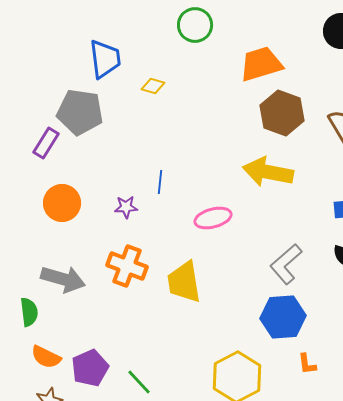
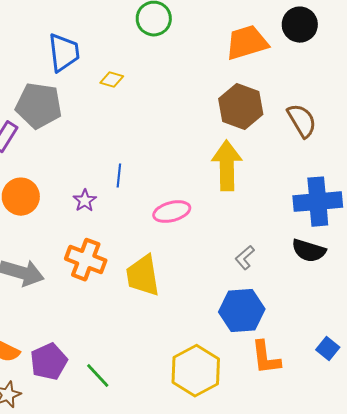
orange trapezoid: (261, 64) -> (247, 43), moved
yellow arrow: (268, 172) -> (227, 166), turned 78
purple star: (126, 207) -> (85, 201), turned -30
gray L-shape: (286, 264) -> (245, 258), size x0.6
orange L-shape: (307, 364) -> (266, 358), size x1.6

